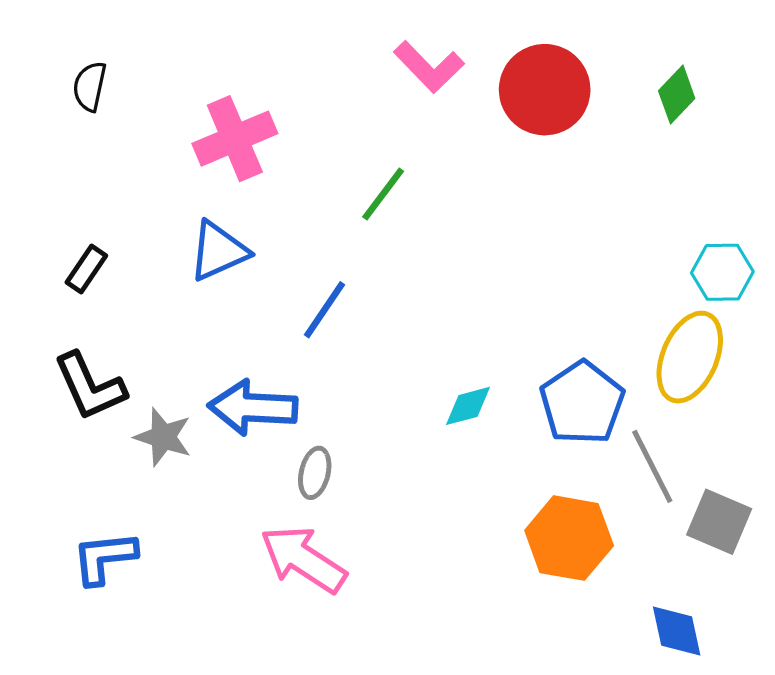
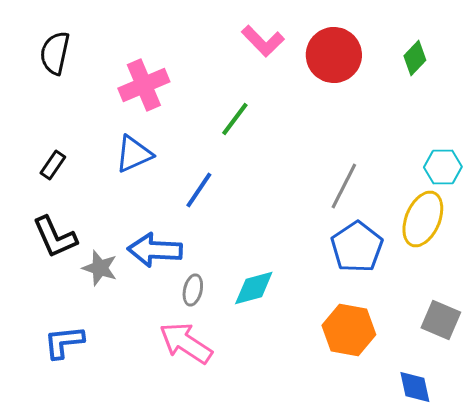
black semicircle: (90, 86) -> (55, 53), size x1.4
cyan diamond: (468, 406) -> (254, 288), moved, size x1.4
gray line: (652, 466) -> (344, 186), moved, turned 54

